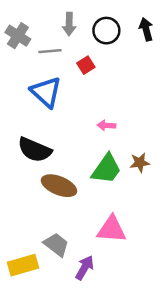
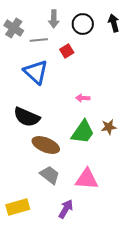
gray trapezoid: (56, 245) -> (50, 175), moved

